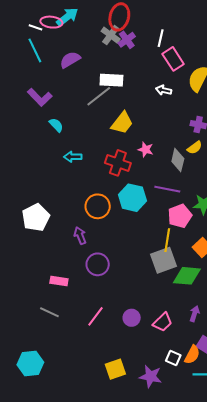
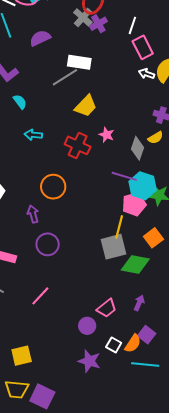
white arrow: (164, 90) -> (147, 74), moved
cyan hexagon: (132, 198) -> (143, 186), moved
purple circle: (132, 318) -> (87, 326), moved
yellow square: (115, 369) -> (22, 356), moved

